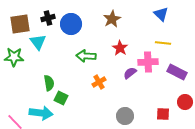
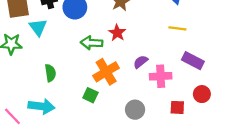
red star: (120, 48) -> (117, 33), moved
pink cross: (148, 62) -> (161, 76), moved
orange cross: (99, 82) -> (106, 72), size x1.6
green square: (61, 98) -> (90, 95), moved

